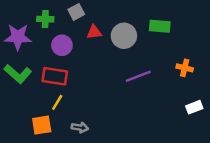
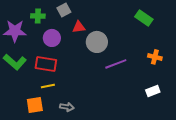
green rectangle: (160, 26) -> (144, 18), moved, turned 30
gray circle: (124, 36) -> (97, 42), moved
yellow line: (57, 102) -> (48, 86), turned 48
white rectangle: (194, 107) -> (153, 91), moved

